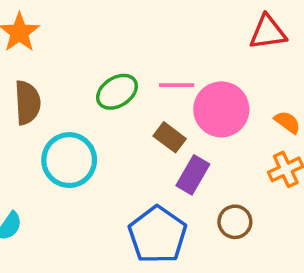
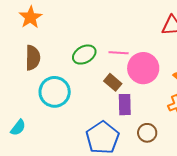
purple rectangle: (193, 175) -> (125, 105), turned -35

